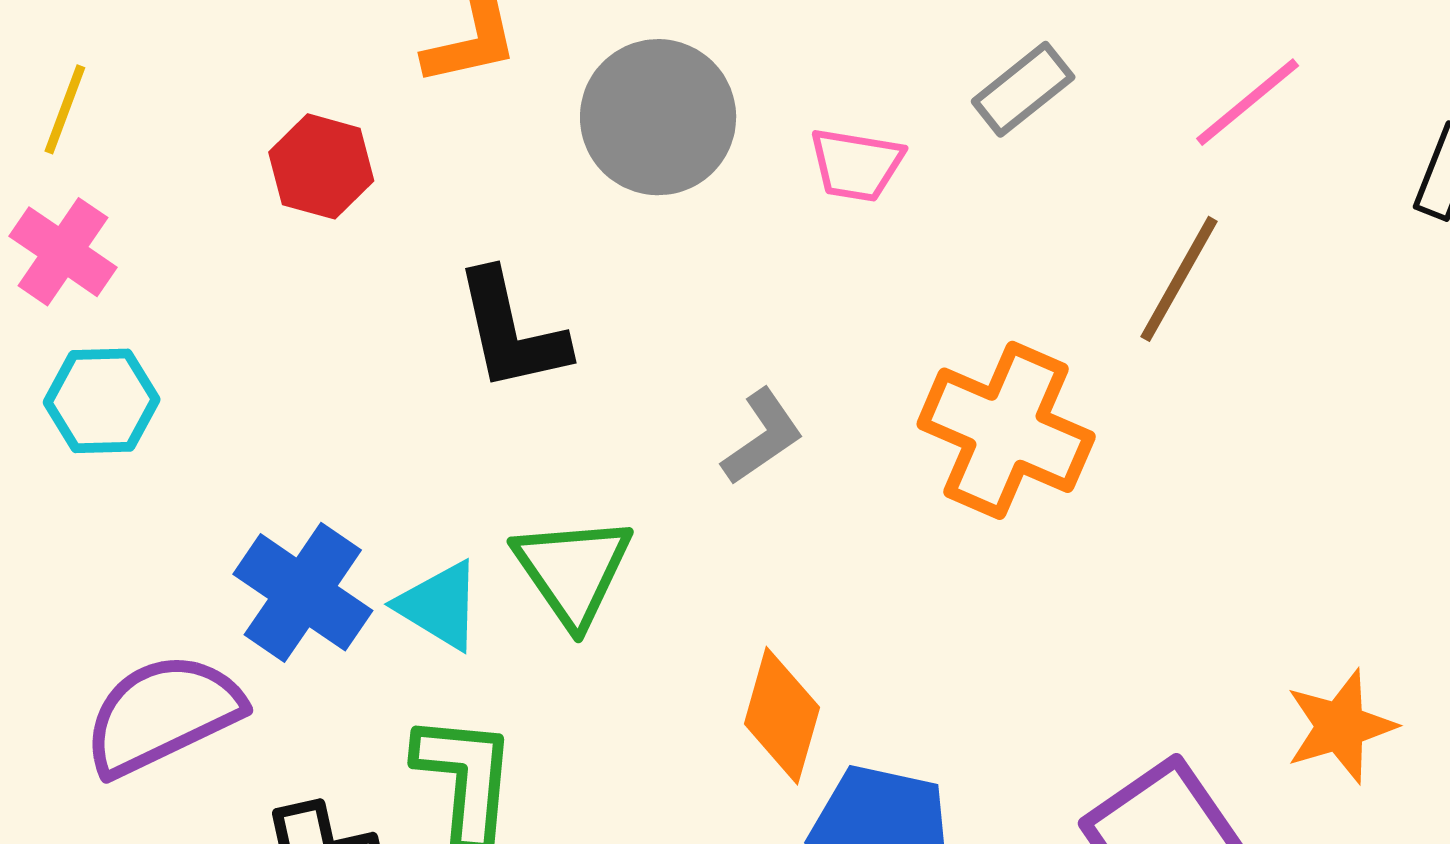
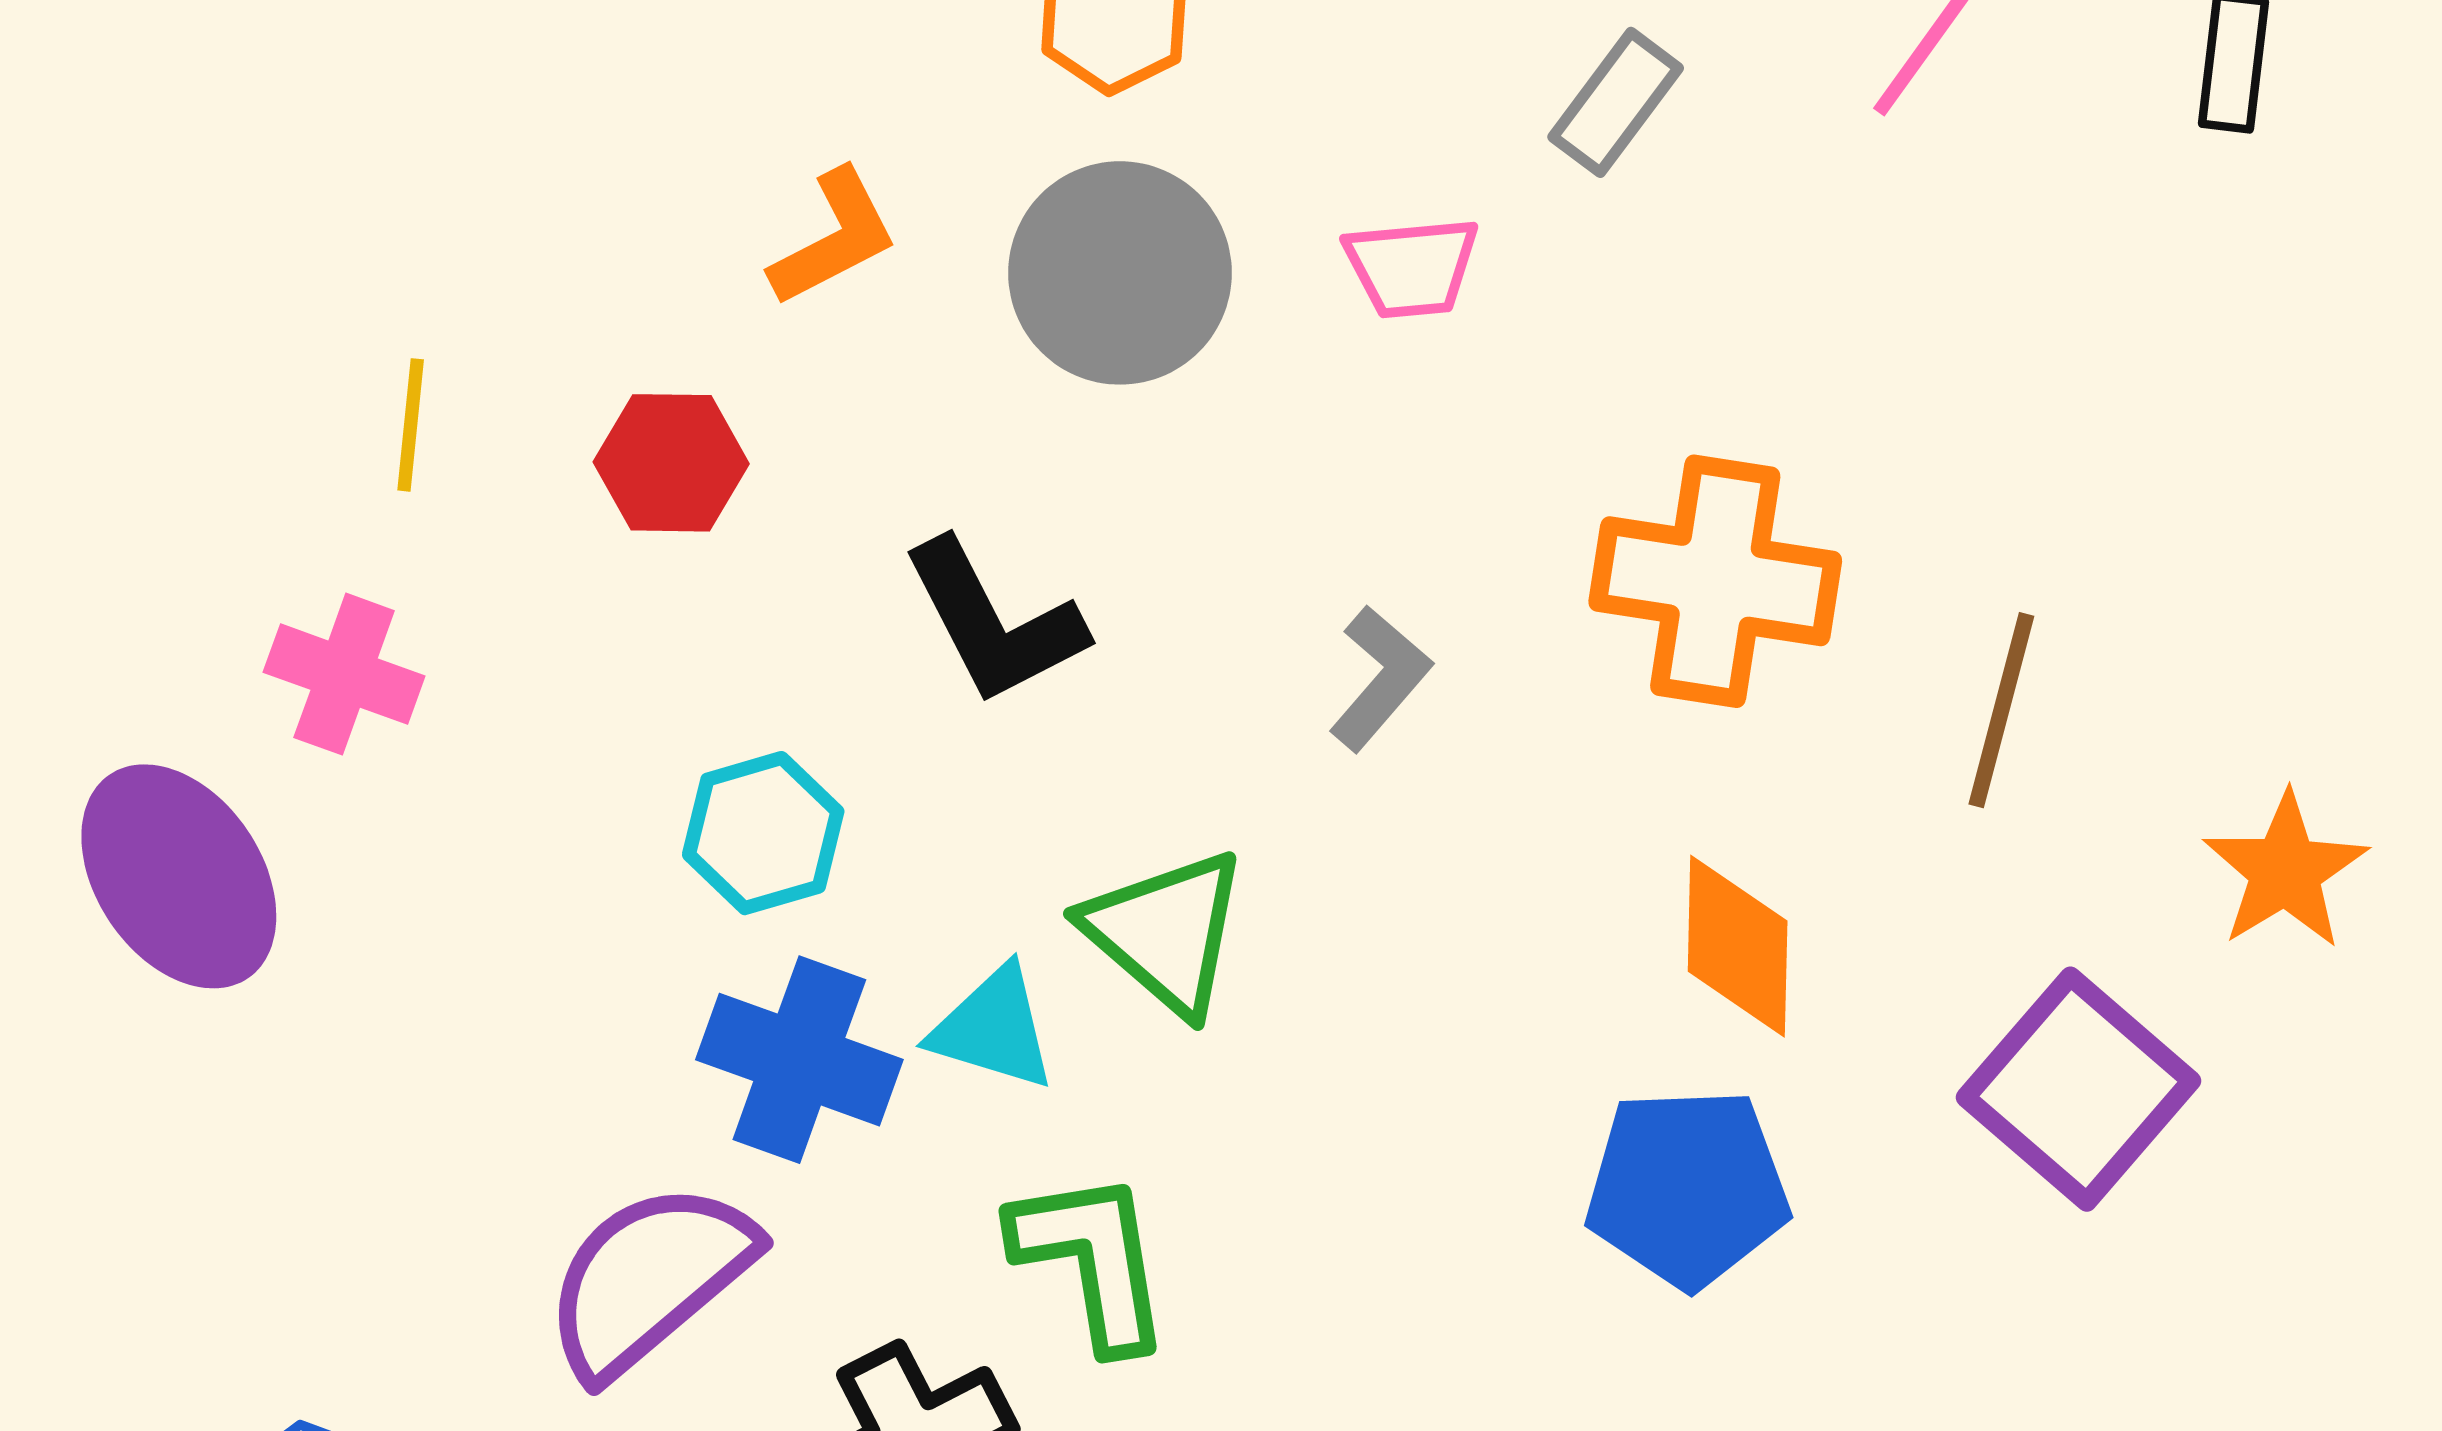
yellow line: (65, 109) -> (411, 425), moved
brown line: (1179, 279) -> (2001, 710), moved
cyan hexagon: (102, 401) -> (763, 833), moved
orange diamond: (782, 716) -> (1738, 946), moved

